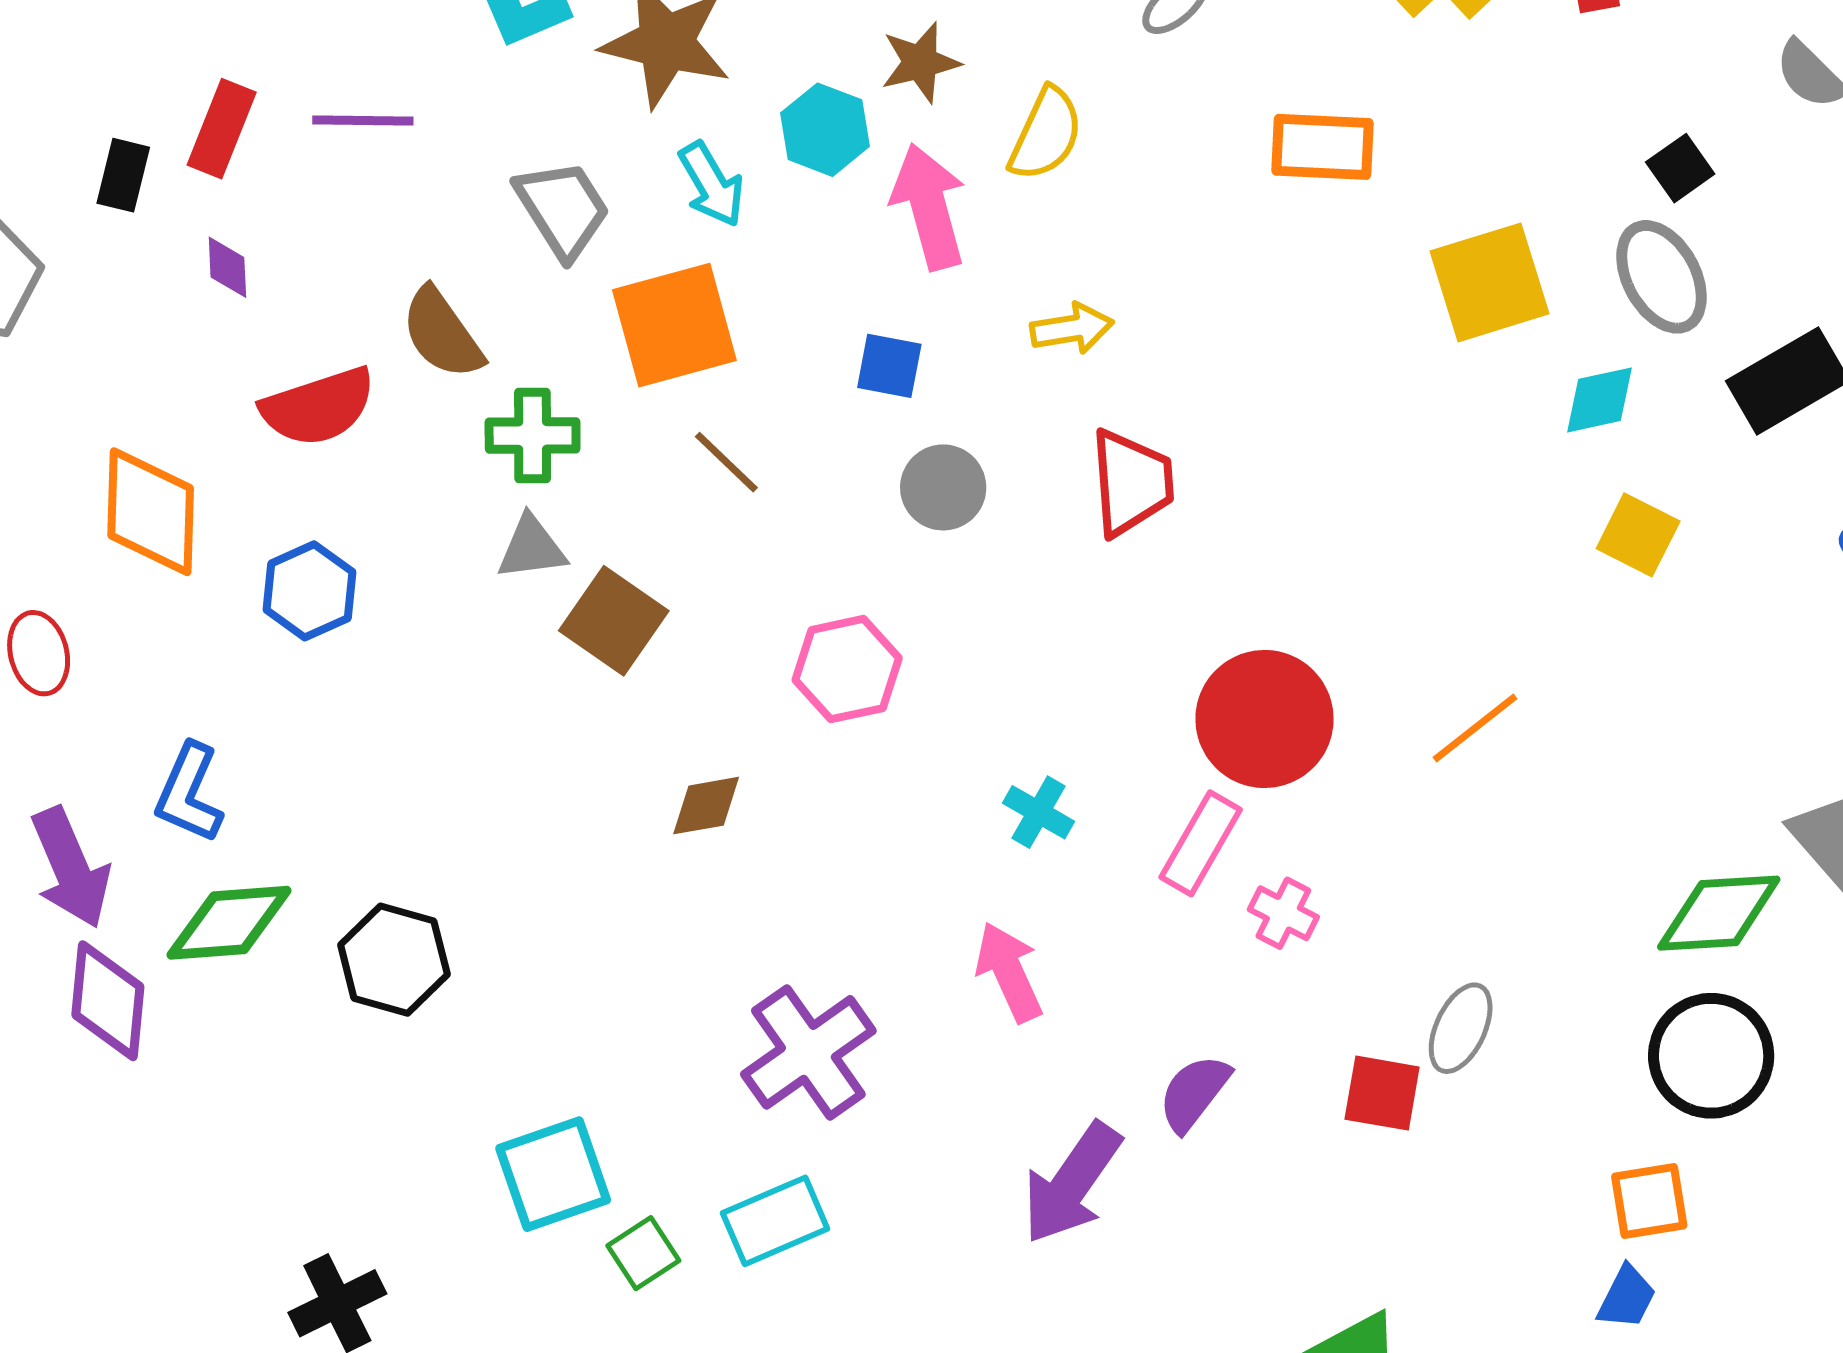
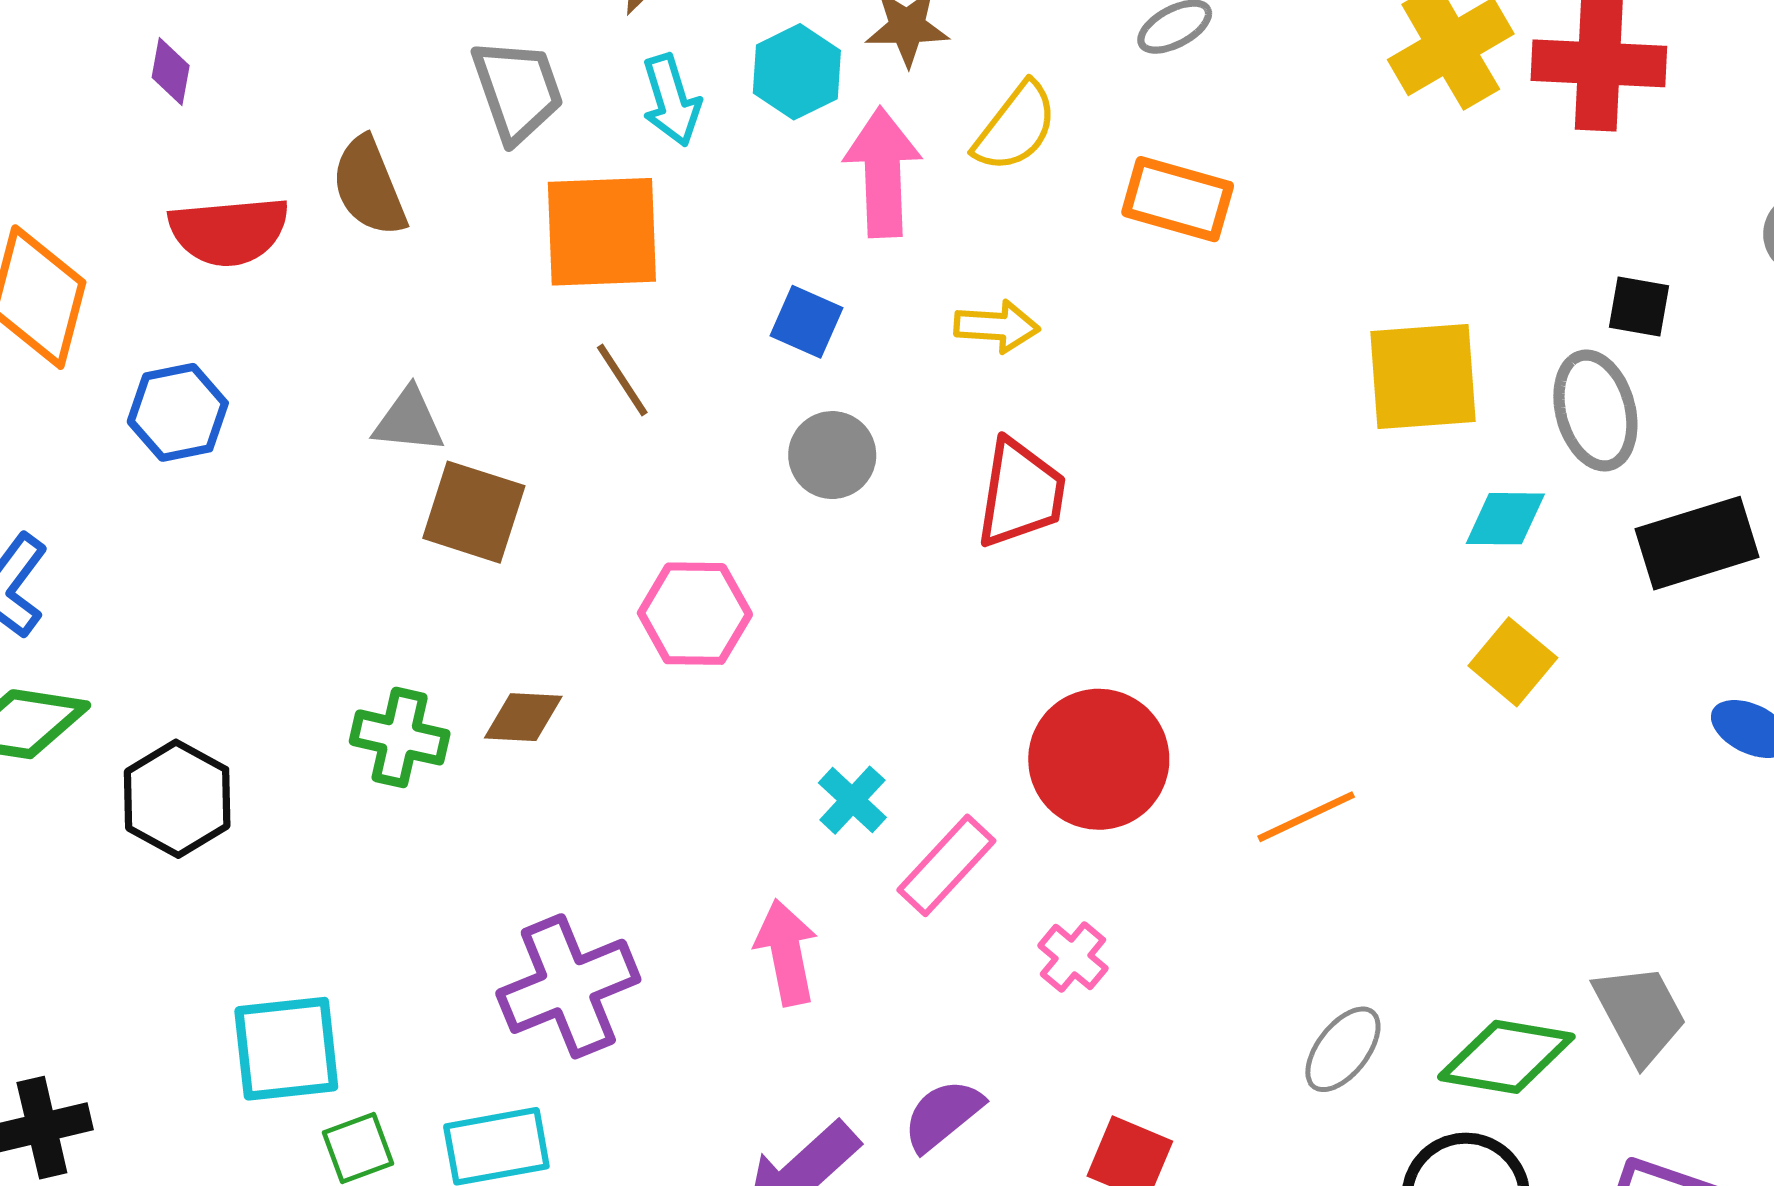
orange rectangle: (1322, 147) -> (1178, 199), moved
black square: (1680, 168) -> (1639, 307), turned 32
green cross: (533, 435) -> (400, 737), moved
brown square: (614, 621) -> (474, 512), turned -30
pink rectangle: (1201, 843) -> (946, 865), moved
gray ellipse: (1461, 1028) -> (1343, 1049), moved

